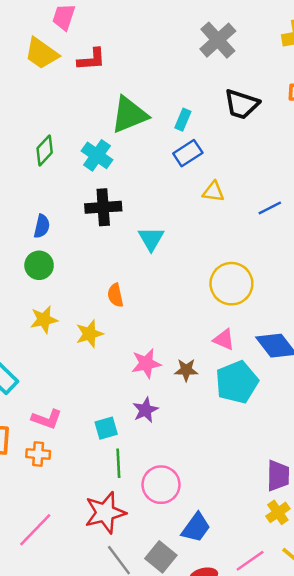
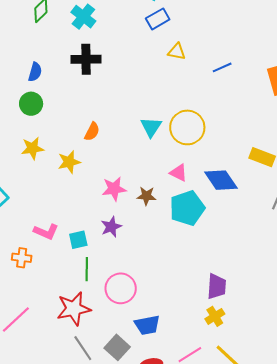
cyan triangle: (151, 239) -> (151, 127), moved
orange semicircle: (115, 295) -> (92, 132), turned -144
pink L-shape: (47, 419) -> (46, 232), moved
blue trapezoid: (196, 528) -> (147, 325), turned 40

